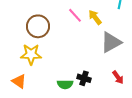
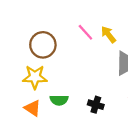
orange triangle: (19, 81) -> (33, 108), moved
green semicircle: (65, 84) -> (59, 100), moved

